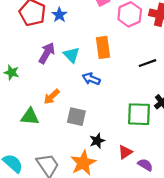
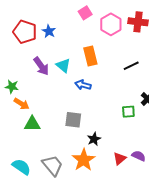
purple arrow: (47, 53) -> (41, 66), turned 120
orange arrow: (52, 97) -> (22, 104), moved, turned -98
green square: (139, 114) -> (128, 112), size x0.6
red triangle: (125, 152) -> (120, 159), moved

